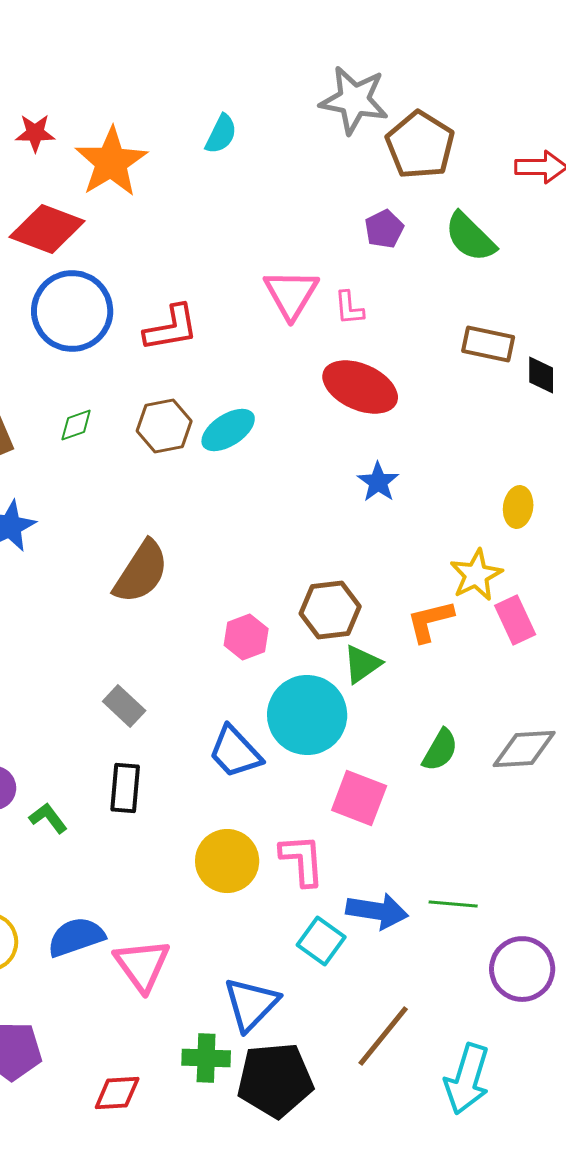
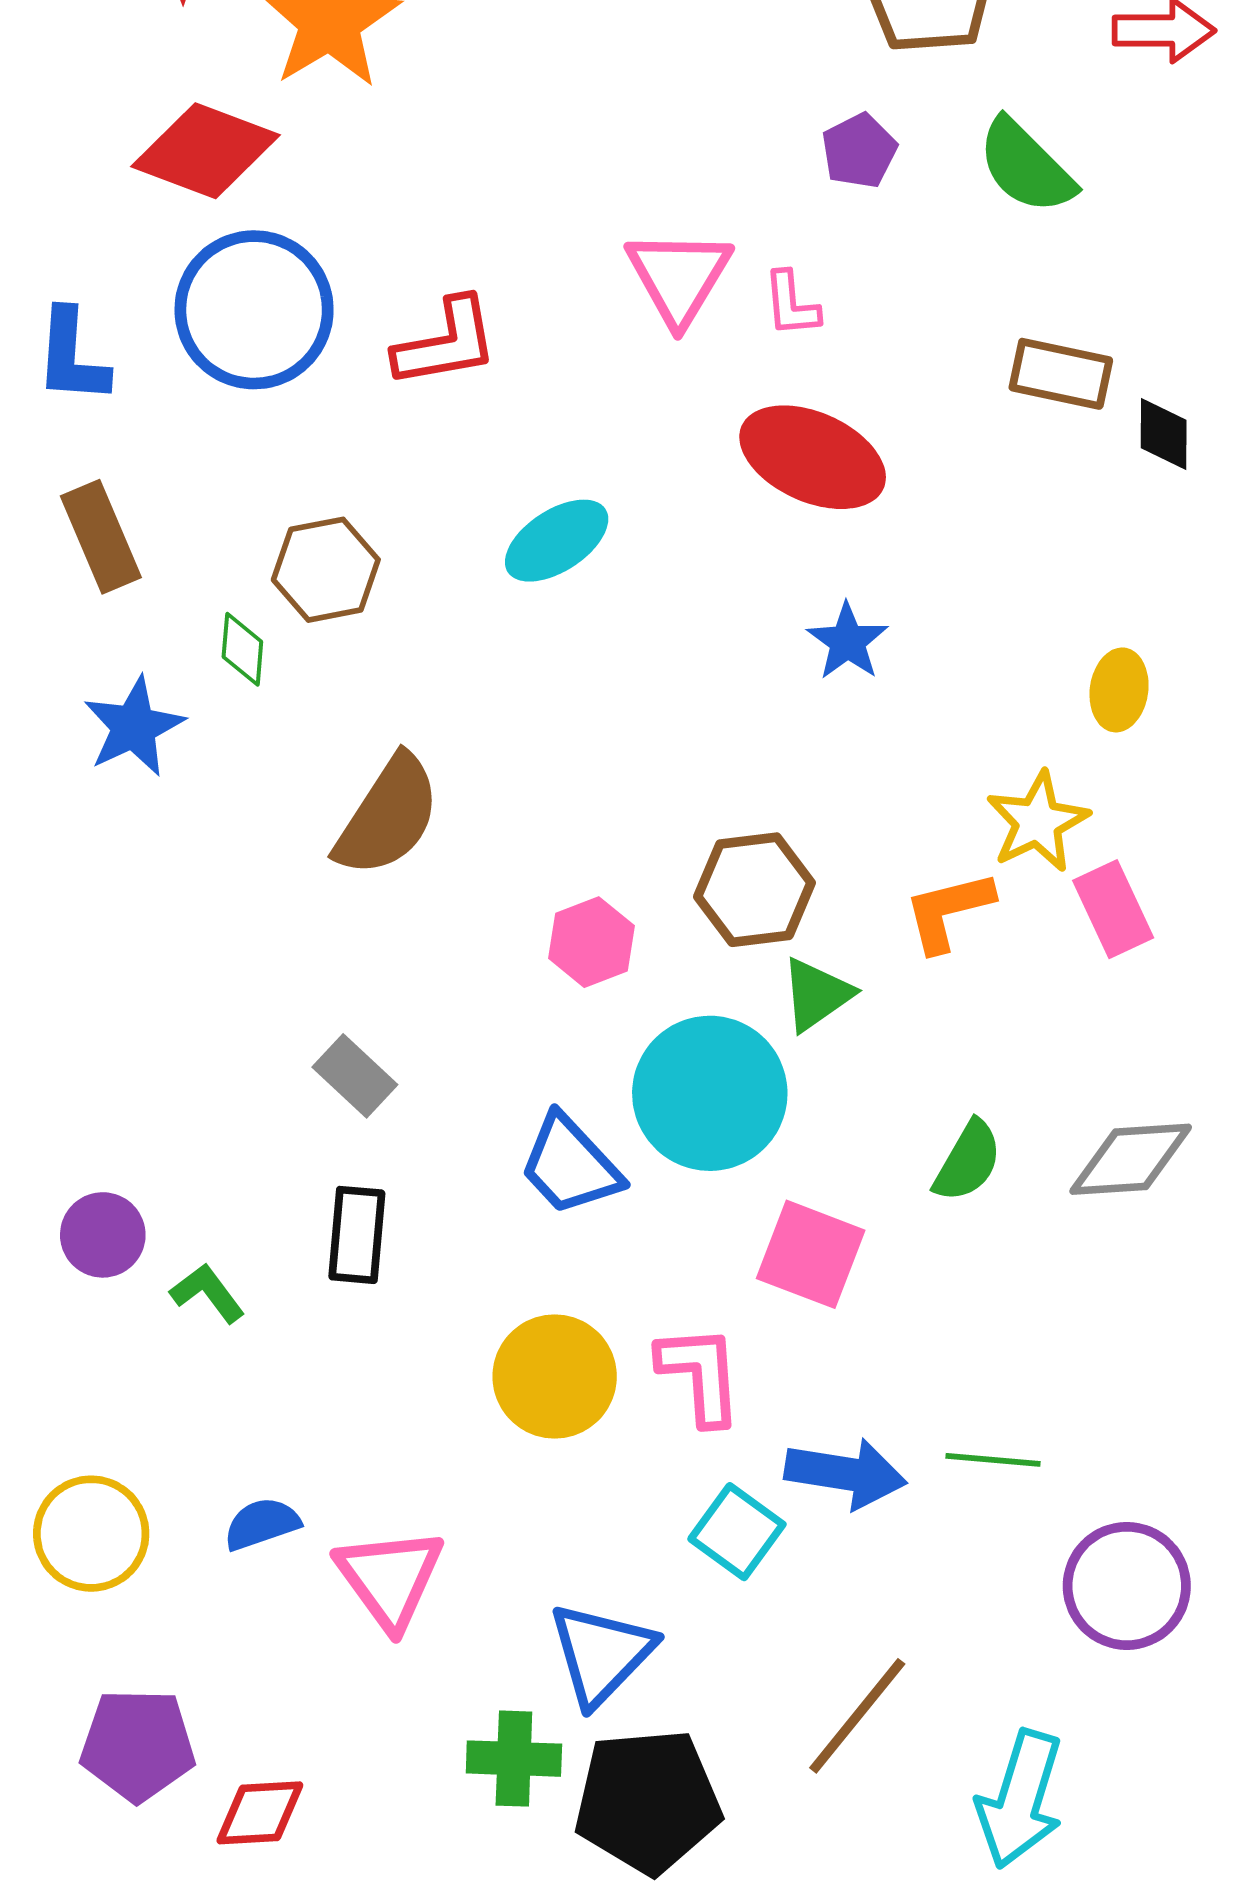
green diamond: (76, 425) -> (242, 649), moved, turned -66
brown hexagon: (164, 426) -> (326, 570), moved
blue semicircle: (76, 937) -> (262, 1524), size x0.7
red diamond: (117, 1093) -> (260, 1813), moved

